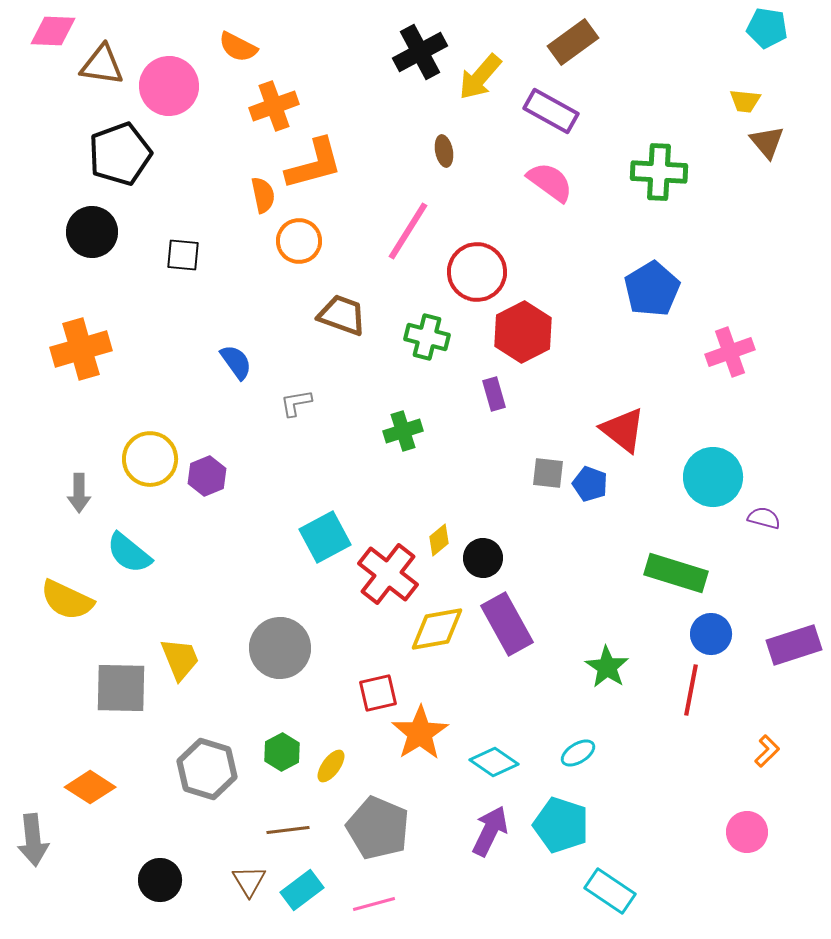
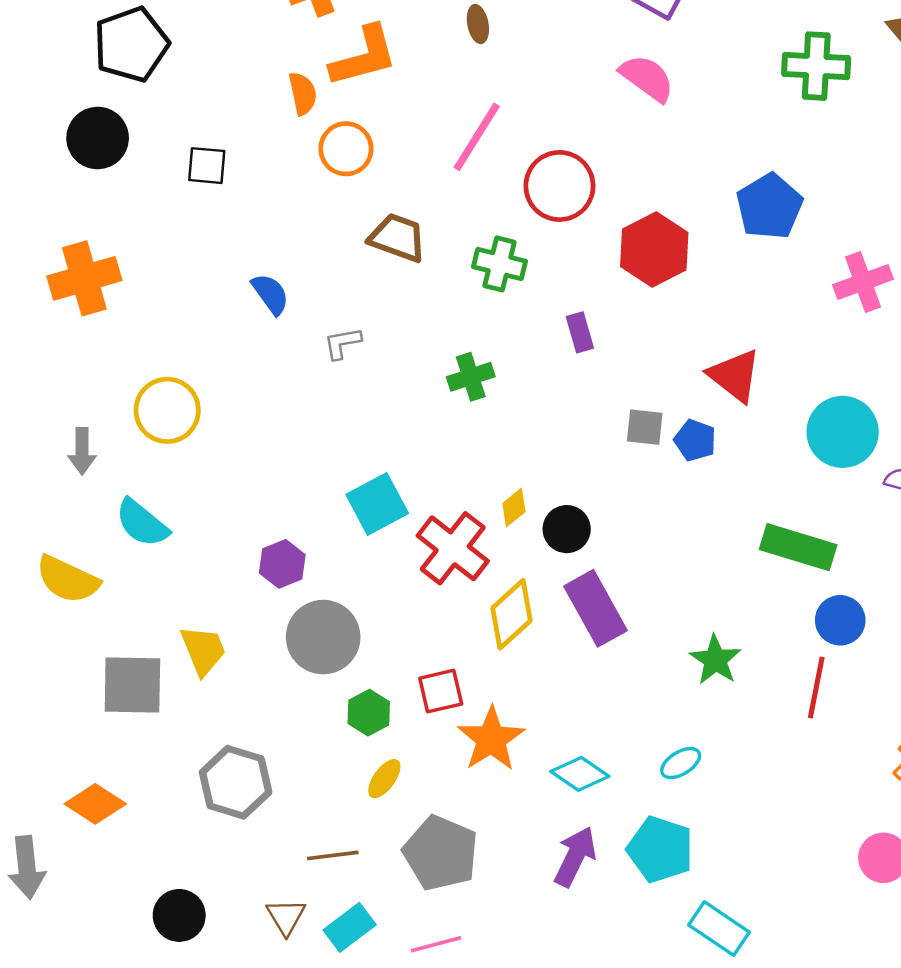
brown ellipse: (444, 151) -> (478, 24), moved
green cross: (659, 172) -> (816, 66), moved
red hexagon: (523, 332) -> (654, 250), moved
purple hexagon: (207, 476) -> (282, 564), moved
yellow diamond: (437, 629) -> (511, 614), turned -32
green hexagon: (282, 752) -> (369, 713), moved

